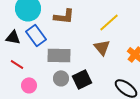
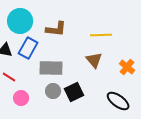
yellow line: (109, 22) -> (101, 35), turned 40
blue rectangle: (36, 35) -> (28, 48), turned 65

